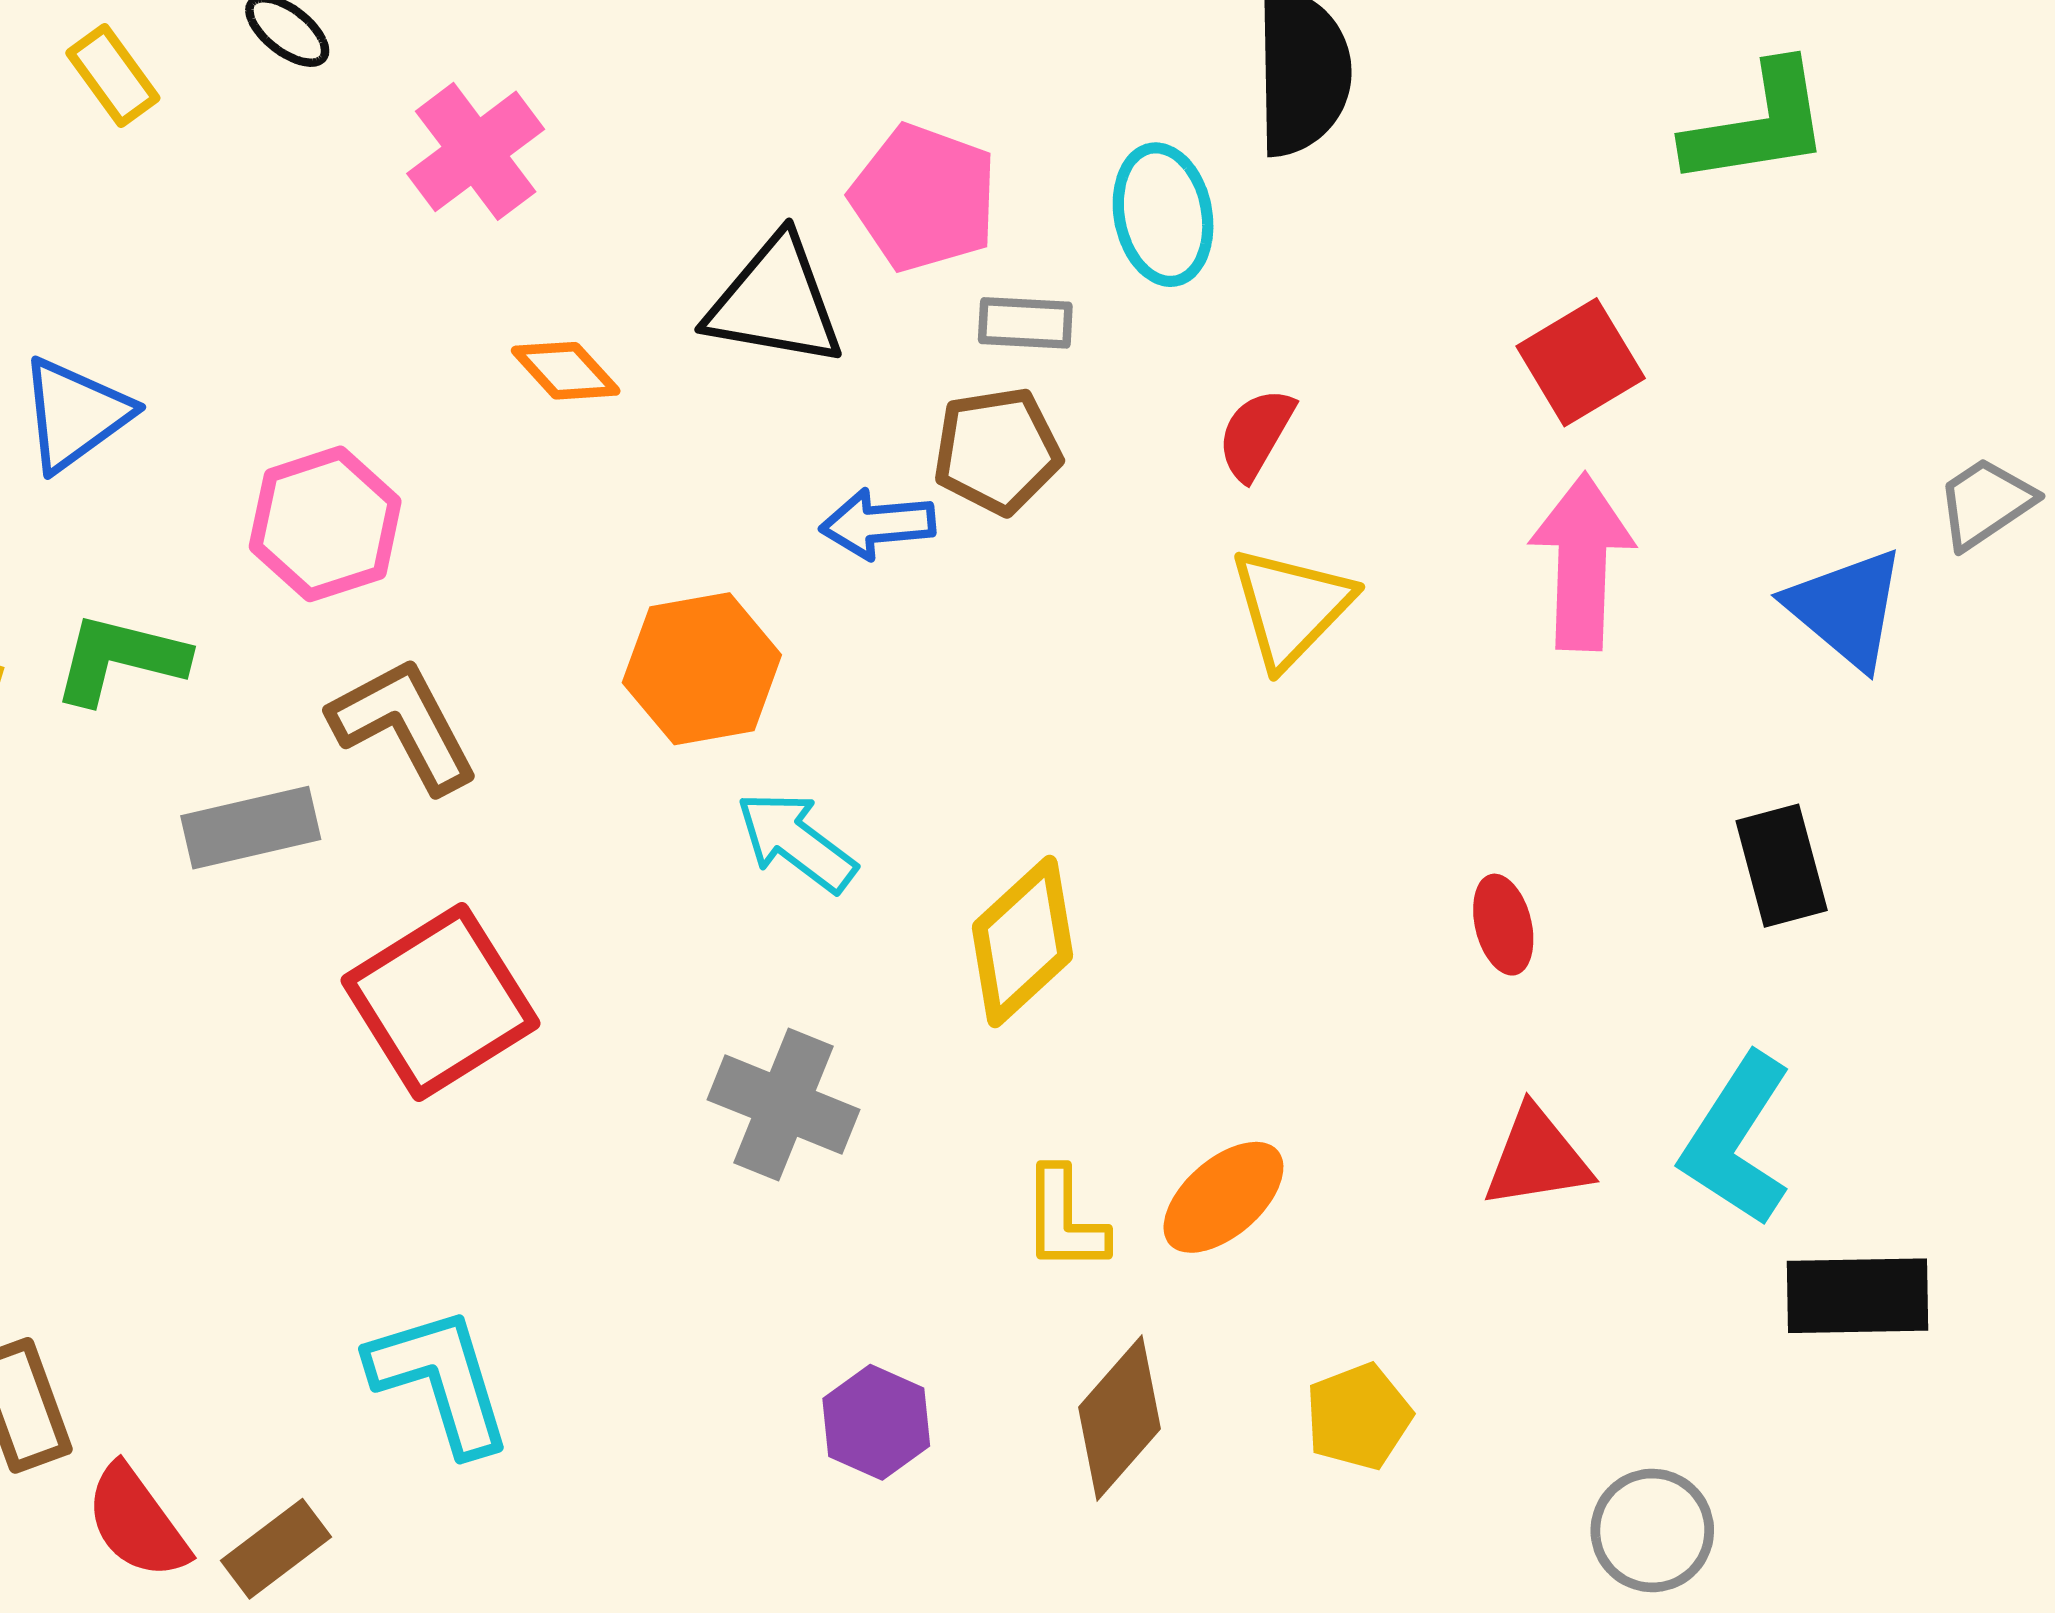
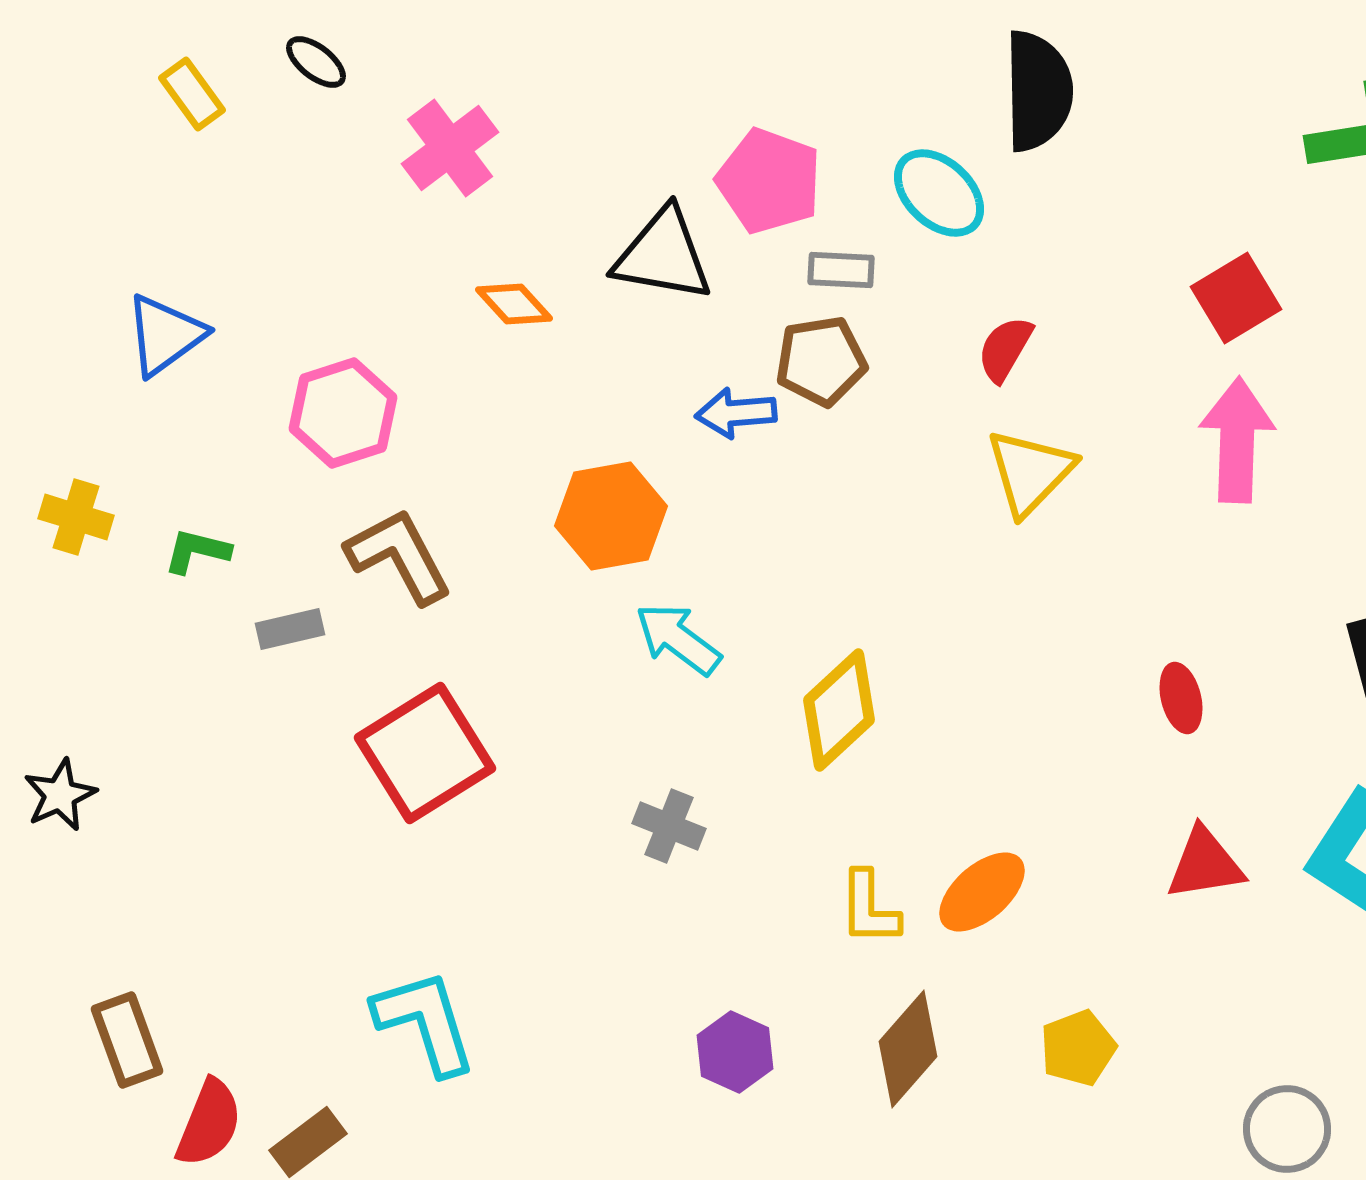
cyan ellipse: (1163, 215) -> (939, 193), turned -36
green L-shape: (120, 659) -> (197, 551), moved, size x0.7
gray rectangle: (251, 828) -> (290, 629), size x0.7
gray cross: (783, 1105) -> (669, 826), size x0.7
red semicircle: (137, 1522) -> (209, 1123), turned -122

